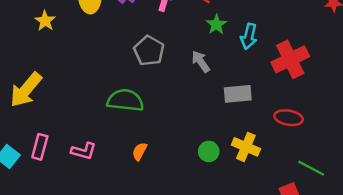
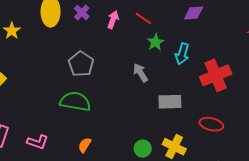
gray pentagon: (149, 51) -> (81, 64), moved

